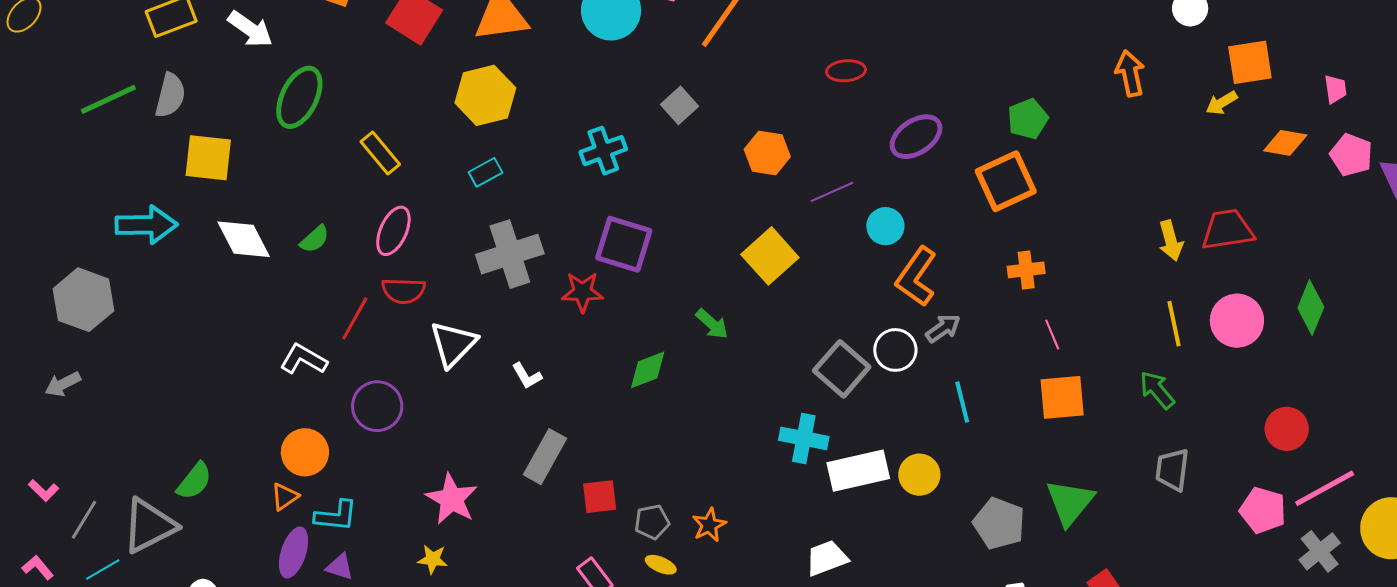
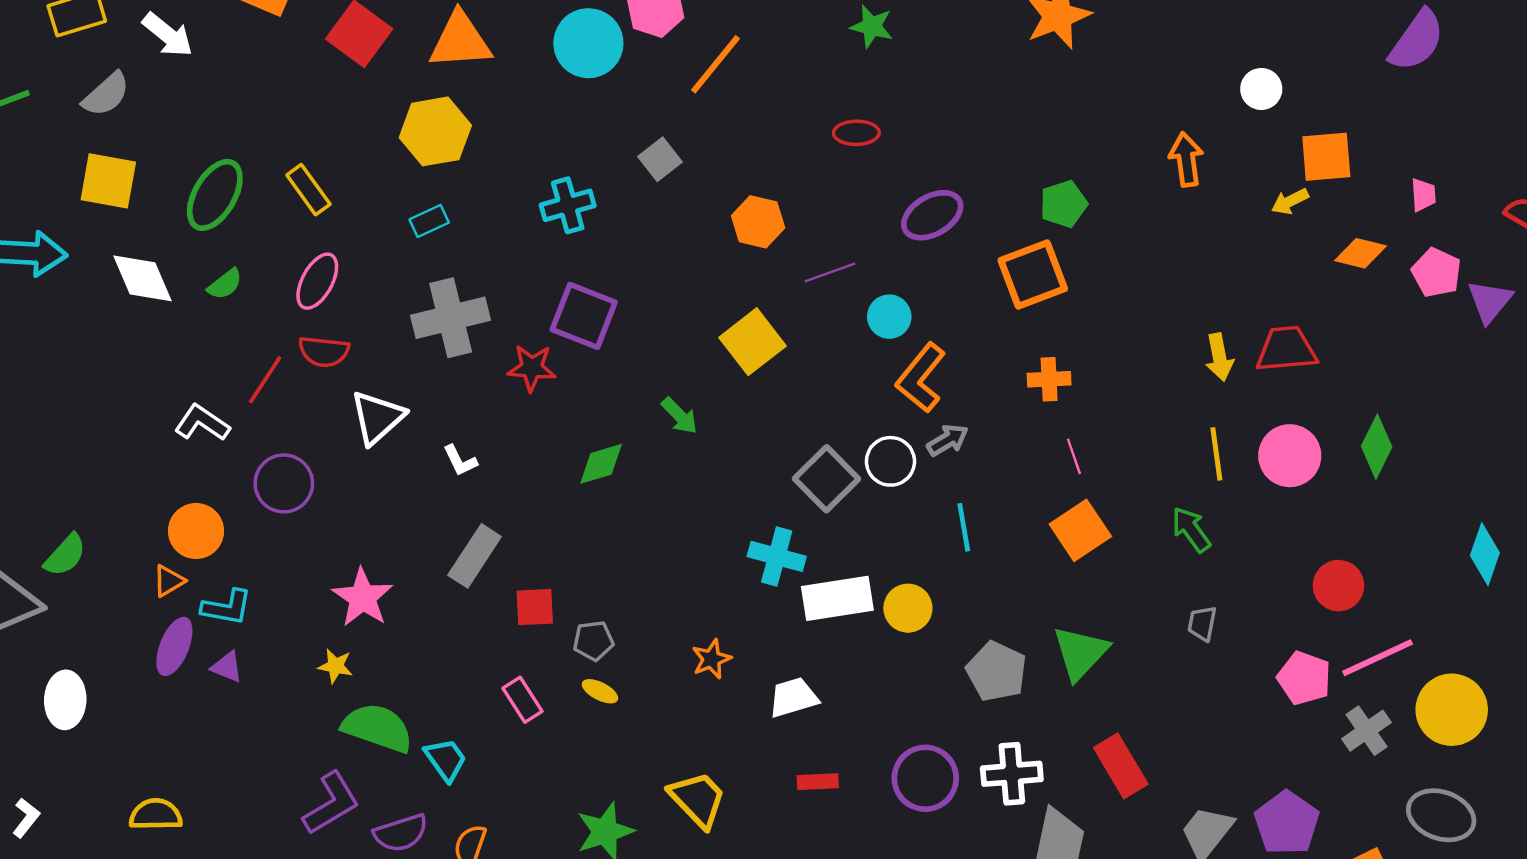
gray semicircle: (170, 95) -> (106, 94), moved, turned 30
green ellipse: (299, 97) -> (215, 195), moved
orange square: (1062, 397) -> (1080, 530), turned -33
gray trapezoid: (1172, 470) -> (1202, 623), size x0.7
orange star: (709, 525) -> (711, 659), moved

